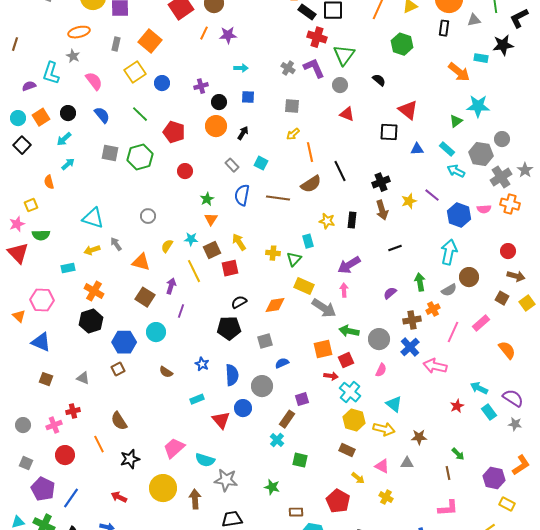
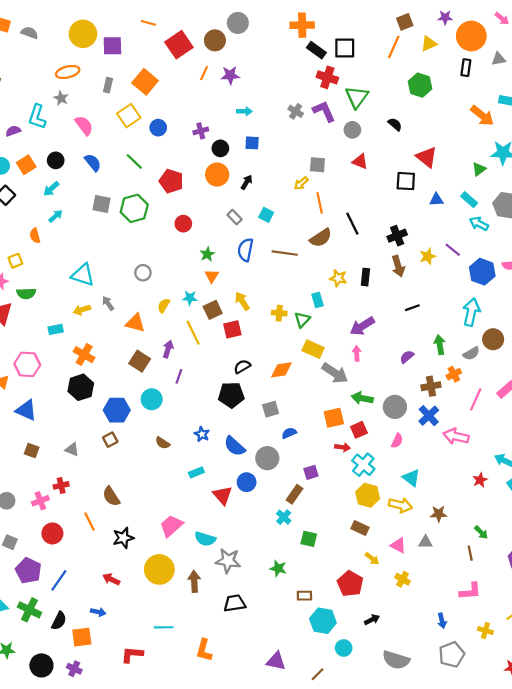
gray square: (292, 106) -> (317, 165), moved
blue semicircle: (232, 375) -> (235, 446), turned 135

